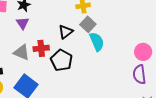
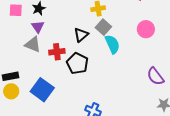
gray triangle: (22, 52) -> (33, 44), moved
pink circle: (143, 52) -> (146, 29), moved
purple semicircle: (139, 74) -> (155, 76), turned -30

